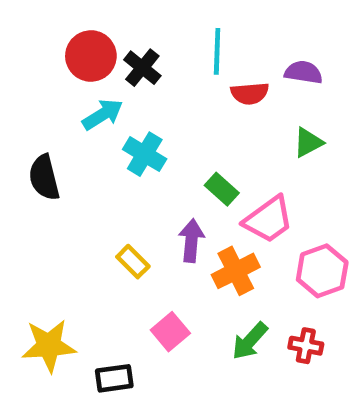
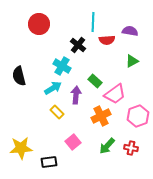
black cross: (142, 68) -> (78, 45), moved
cyan arrow: (103, 114) -> (53, 88), moved
purple arrow: (191, 241) -> (76, 95), moved

